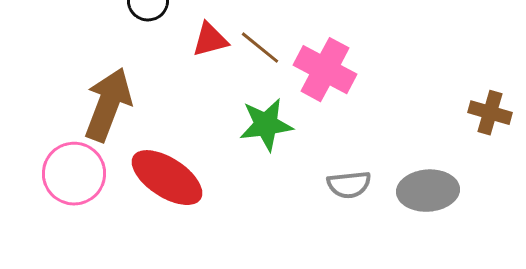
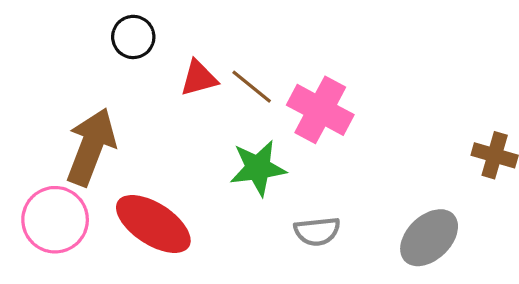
gray semicircle: (349, 185) -> (317, 231), moved
gray ellipse: (428, 191) -> (429, 238), turned -40

